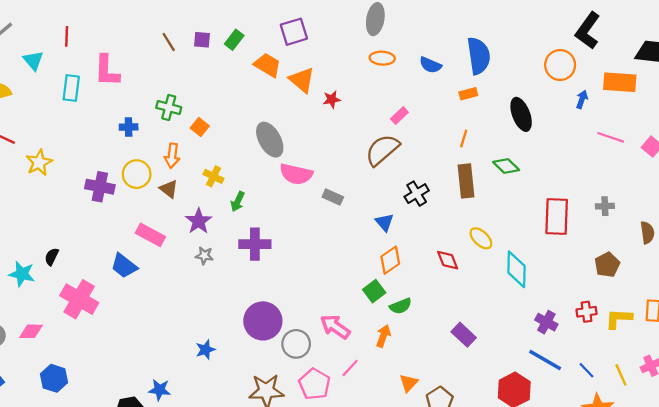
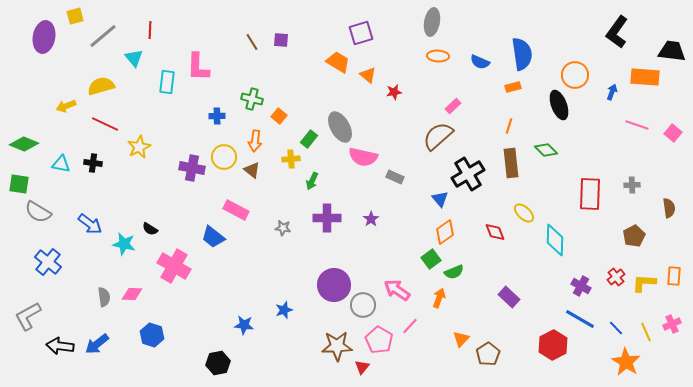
red line: (67, 36) -> (150, 30), moved
green rectangle: (234, 40) -> (309, 139), moved
orange circle: (560, 65) -> (575, 75), moved
orange triangle: (302, 80) -> (368, 75), size x0.7
yellow cross: (214, 176) -> (291, 159), turned -30
black cross: (417, 194) -> (468, 174), size x1.5
purple star: (199, 221) -> (371, 219), moved, size x0.7
black semicircle: (52, 257) -> (150, 229), turned -84
red cross: (587, 312) -> (616, 277), turned -30
blue star: (160, 390) -> (244, 325), moved

